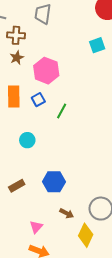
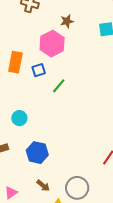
brown star: (17, 58) -> (67, 21), moved
cyan circle: (27, 140) -> (19, 118), moved

